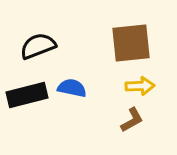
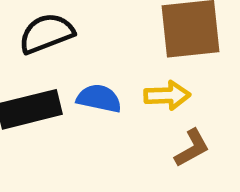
yellow arrow: (140, 86) -> (167, 95), moved

